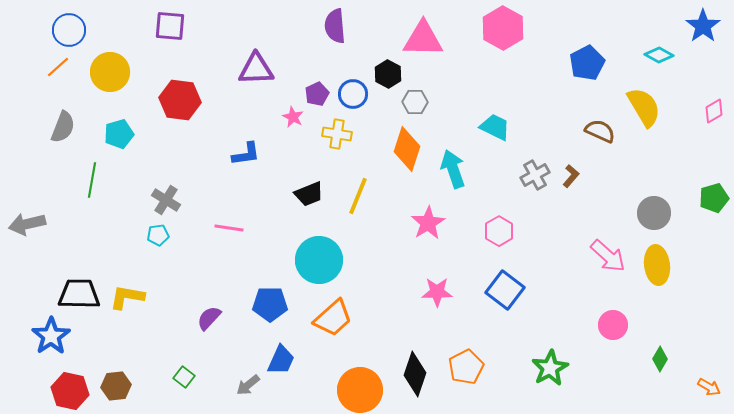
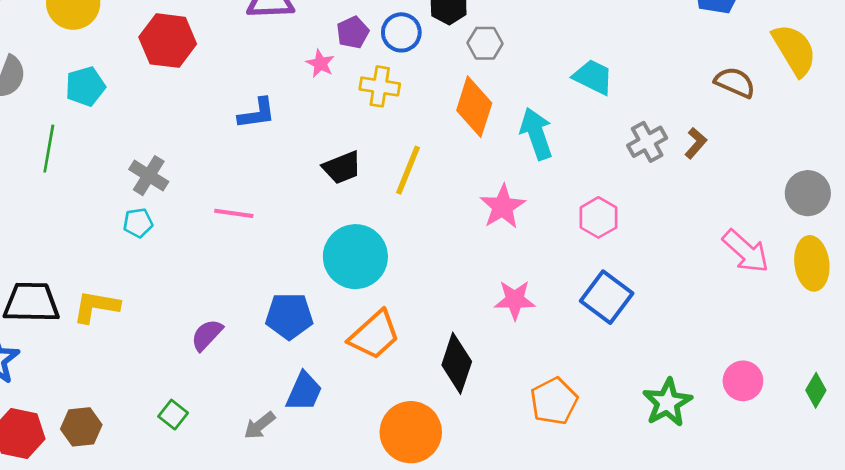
pink circle: (613, 325) -> (743, 381), moved
black diamond: (415, 374) -> (457, 363), moved

